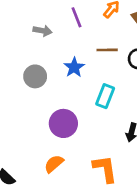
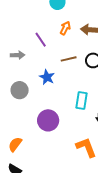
cyan rectangle: (105, 96) -> (82, 101), moved
orange semicircle: (54, 164) -> (15, 144), moved

